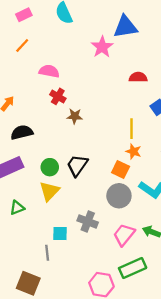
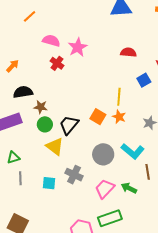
pink star: (102, 47) -> (78, 47), moved
brown star: (75, 116) -> (41, 107), moved
orange square: (121, 170) -> (98, 117), moved
yellow triangle: (49, 191) -> (55, 147), moved, turned -42
gray line: (47, 253) -> (20, 178), moved

